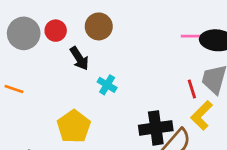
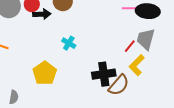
black arrow: (79, 58) -> (42, 14), moved, turned -60
red line: (192, 89) -> (130, 46), turned 56

